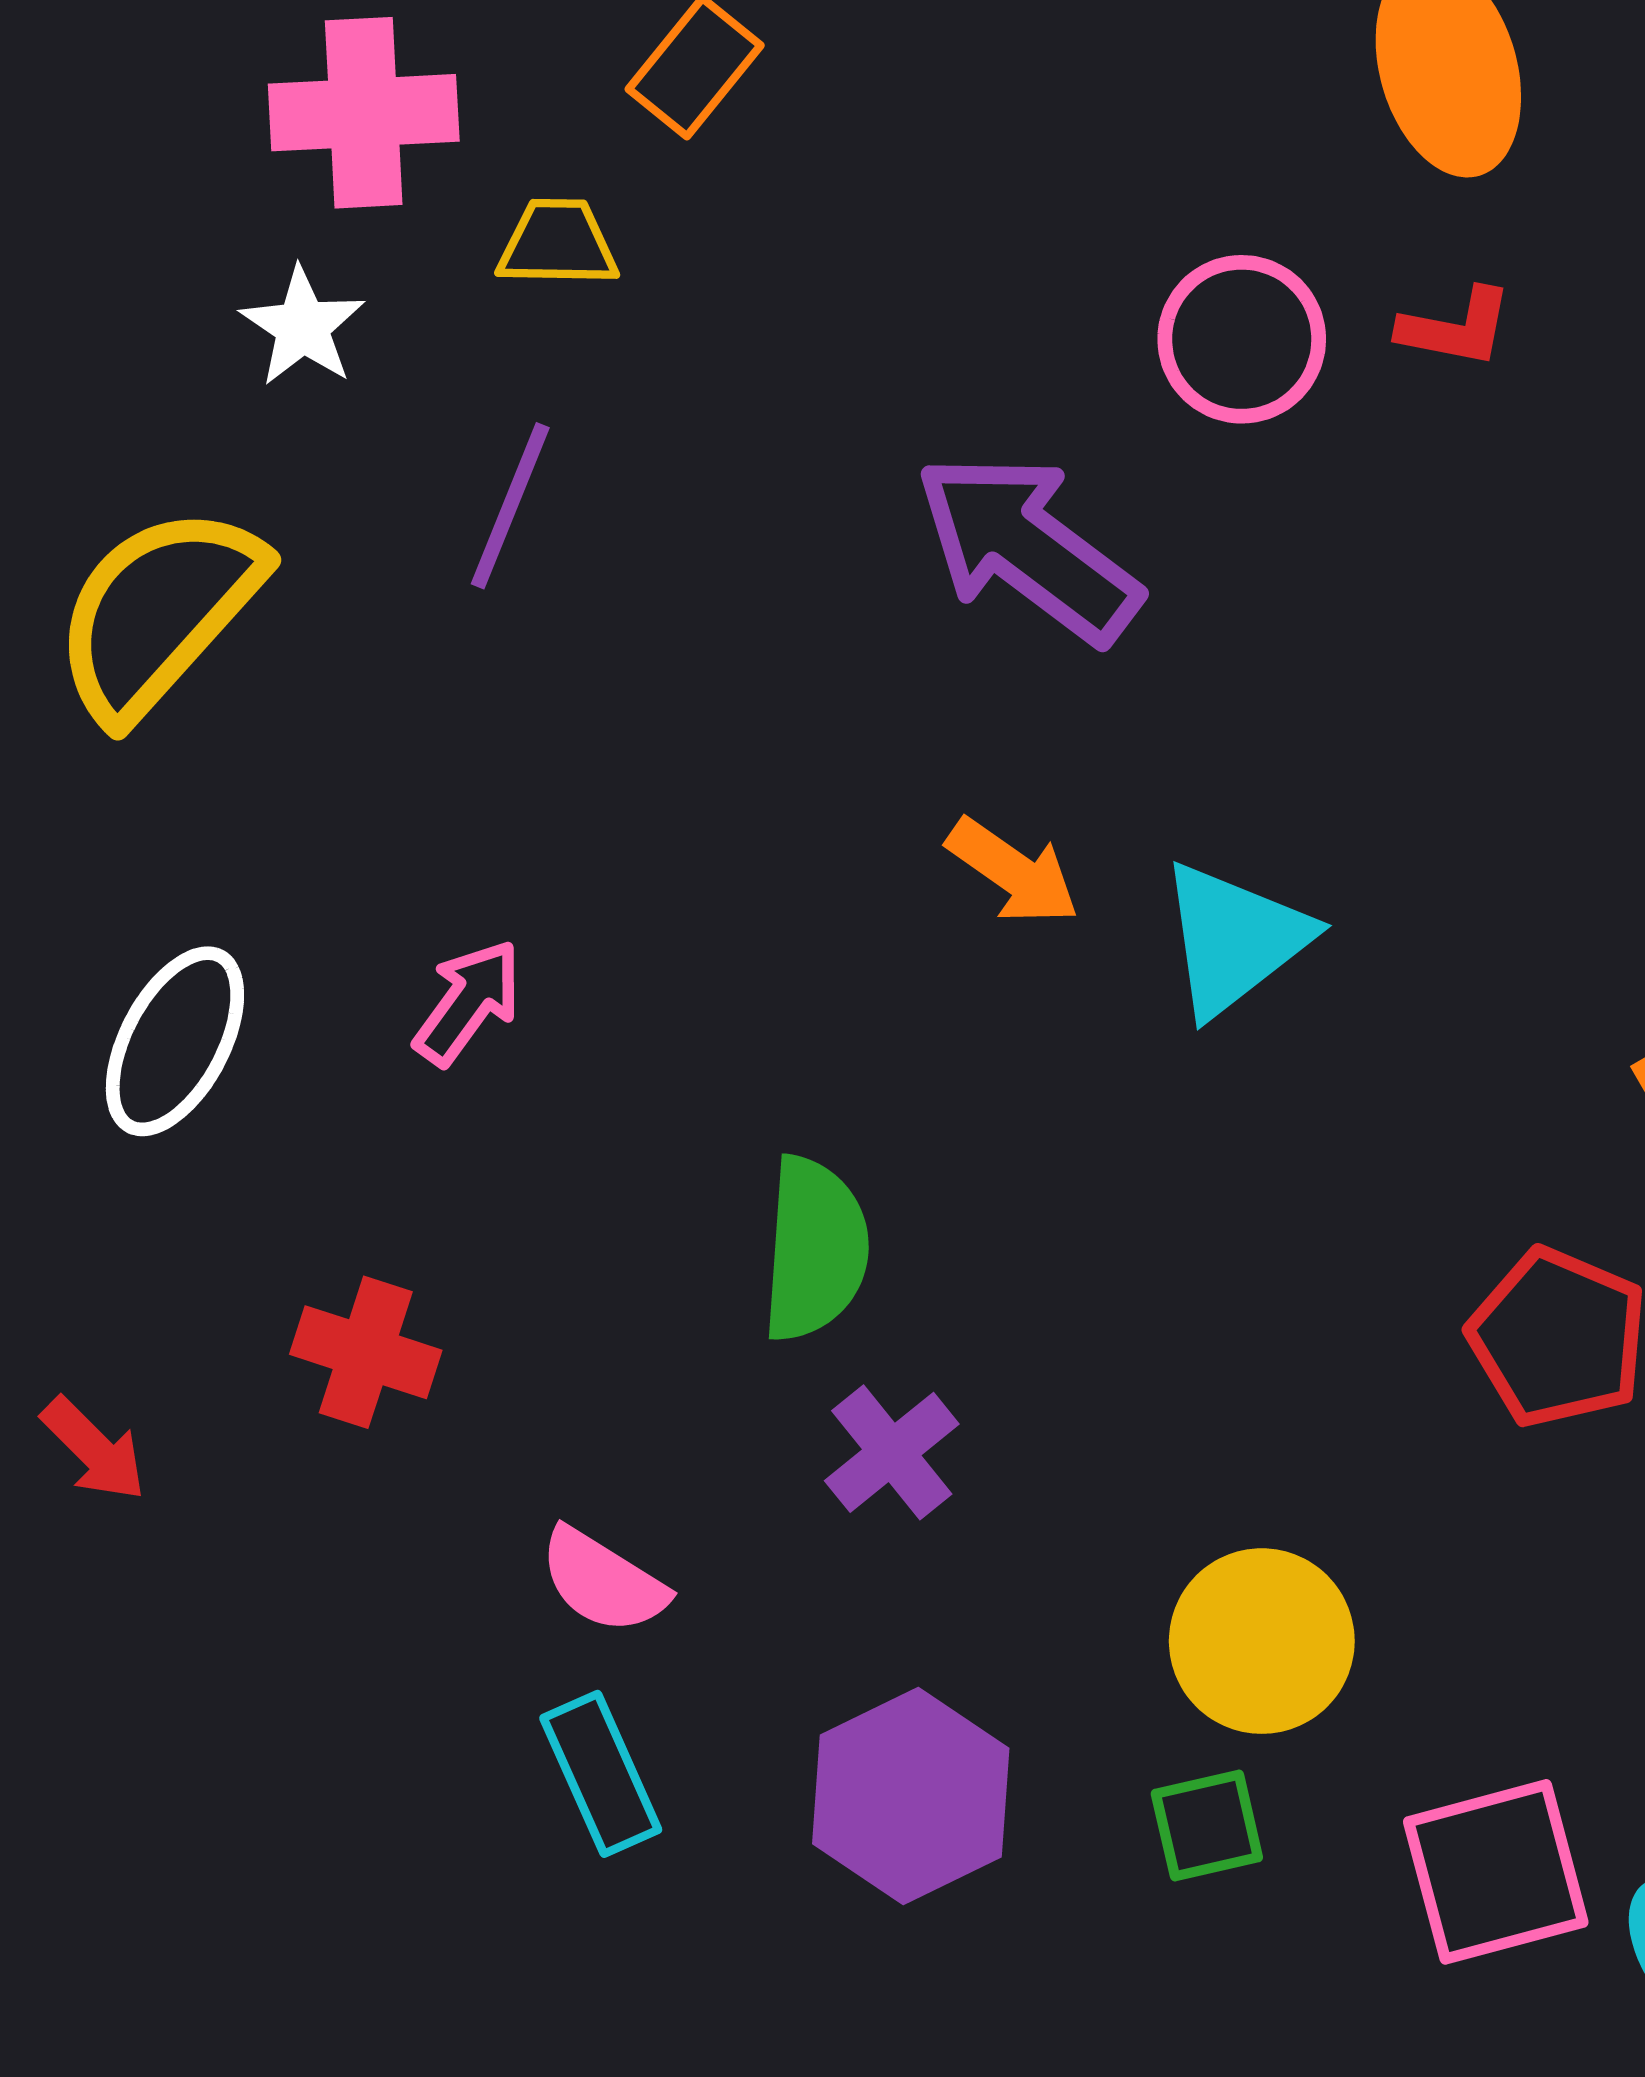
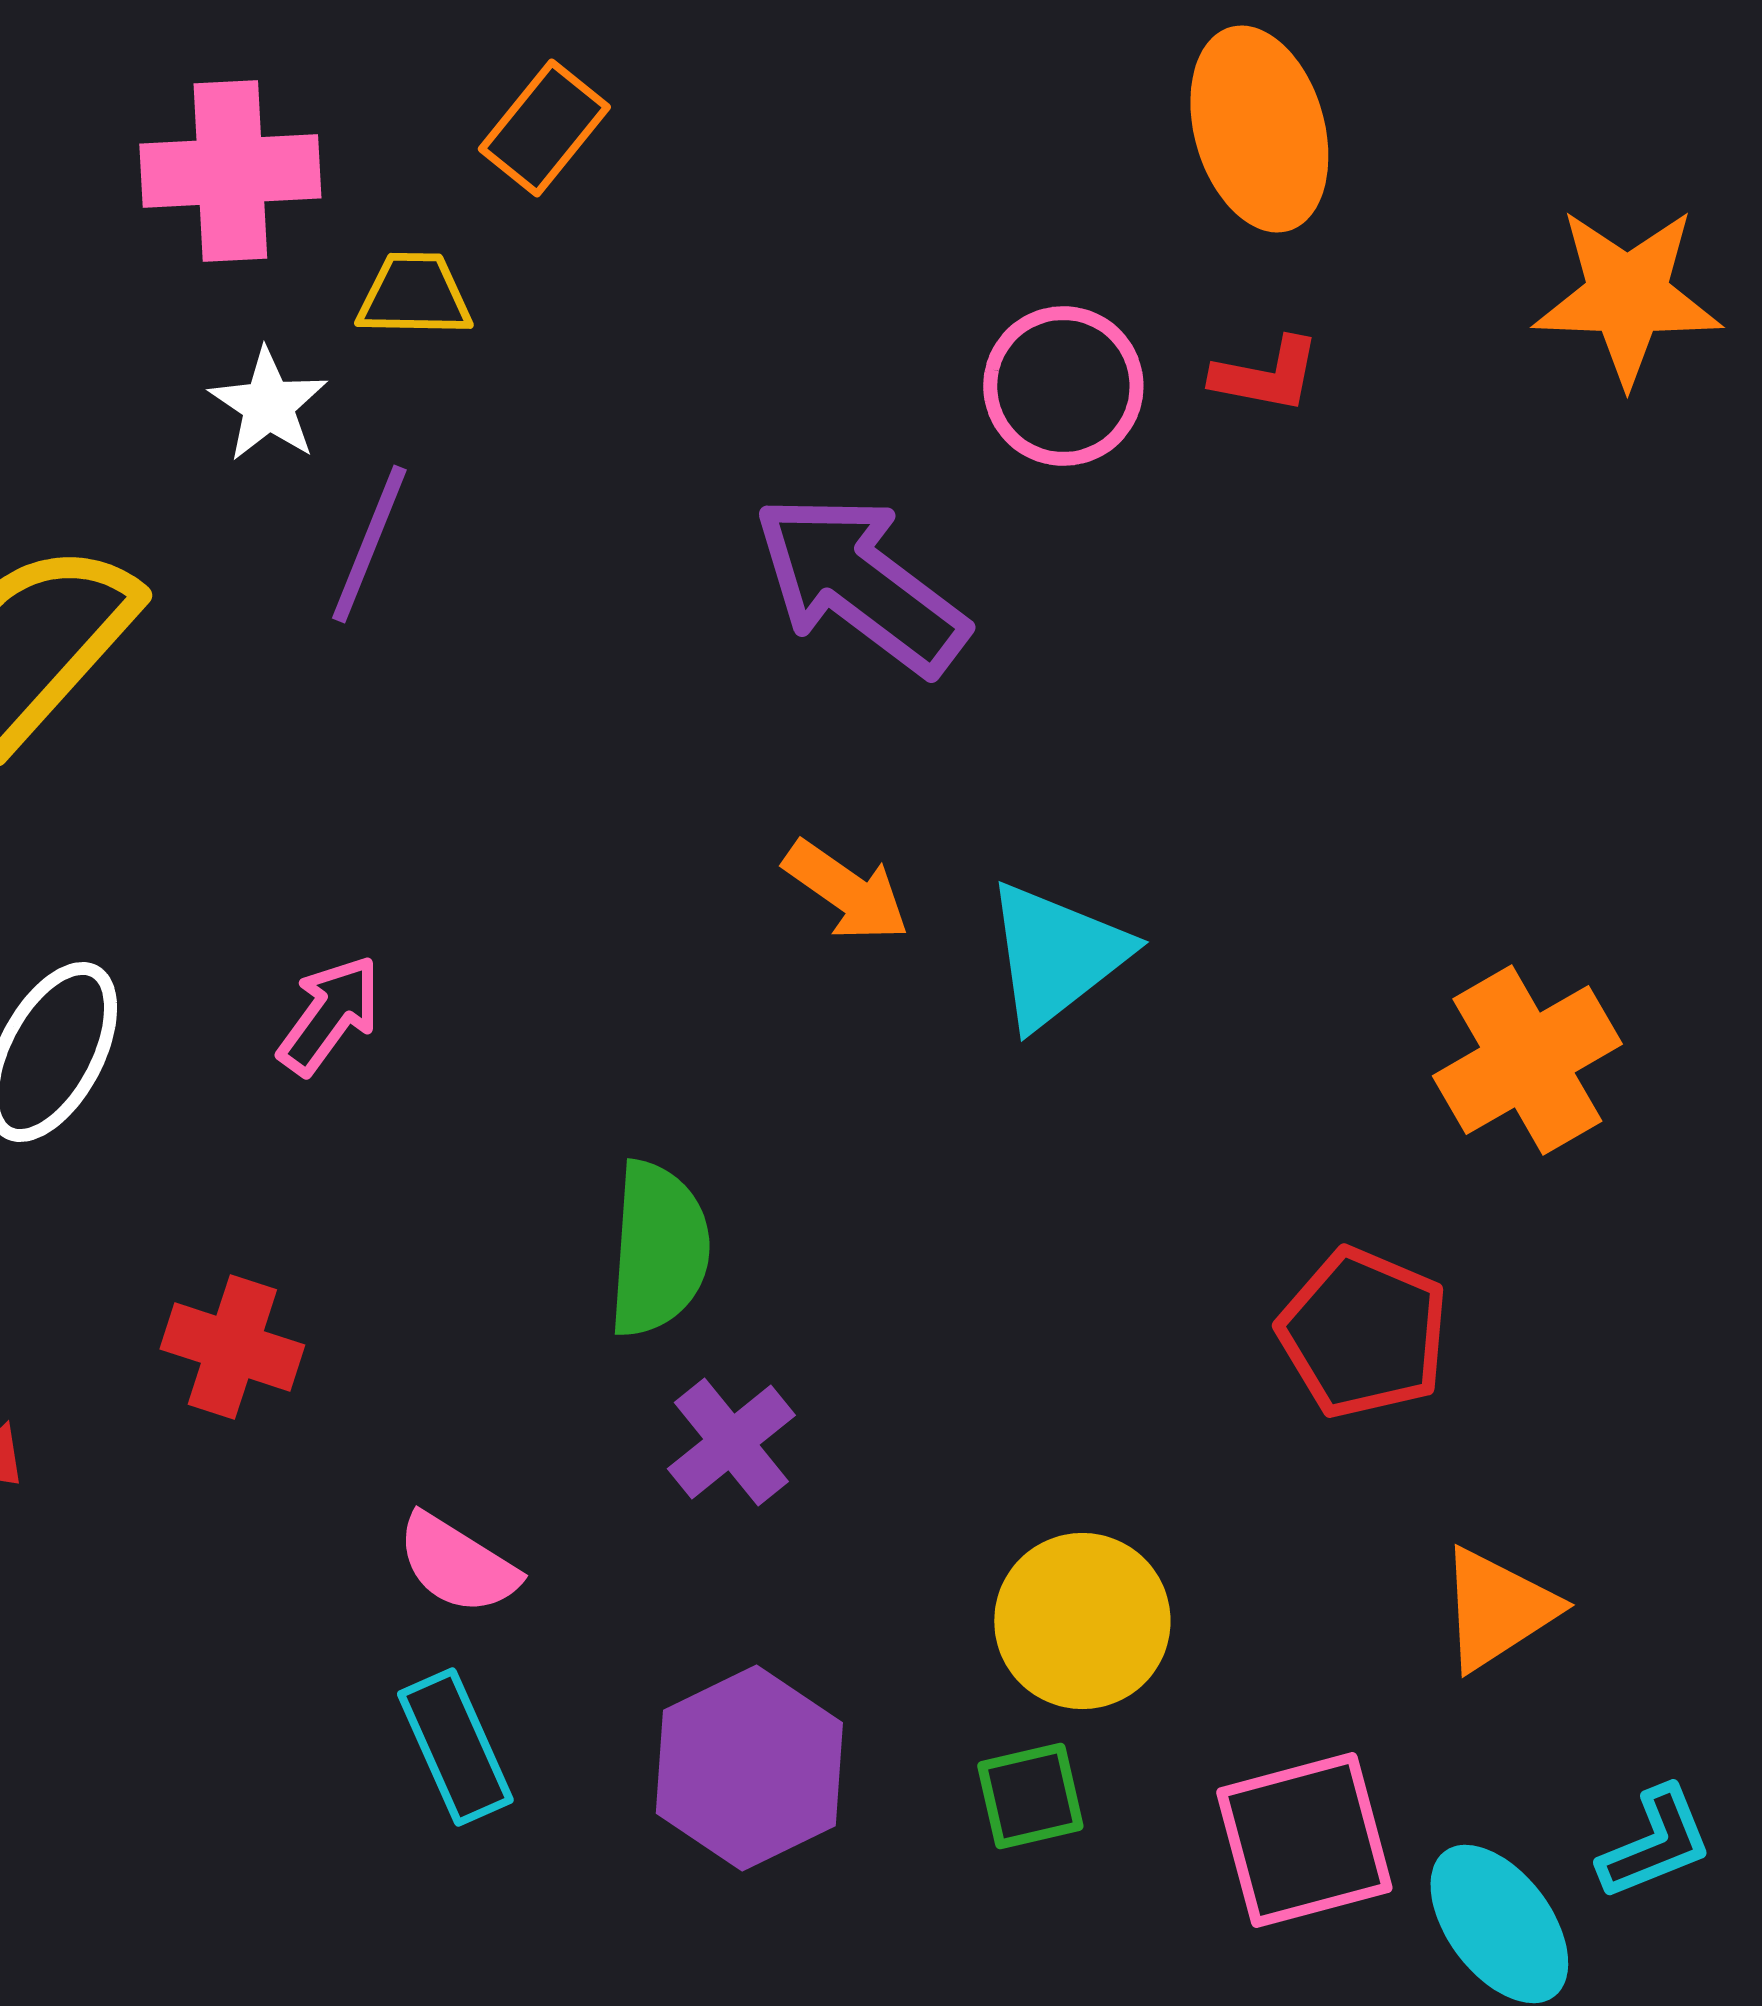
white star: (303, 327) -> (268, 405), moved

